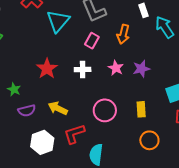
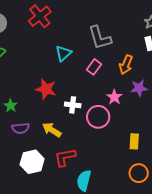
cyan triangle: (58, 21) -> (63, 53), moved, size x0.7
red star: (47, 69) -> (46, 89), turned -30
purple star: (141, 69) -> (139, 88), moved
white cross: (83, 70) -> (73, 105), moved
pink circle: (105, 110) -> (98, 117), moved

